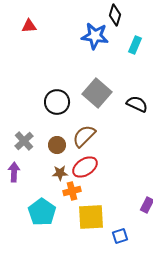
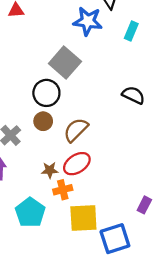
gray square: (97, 93) -> (65, 63), moved
brown circle: (57, 145) -> (43, 121), moved
blue square: (120, 236) -> (115, 239), size x1.8

